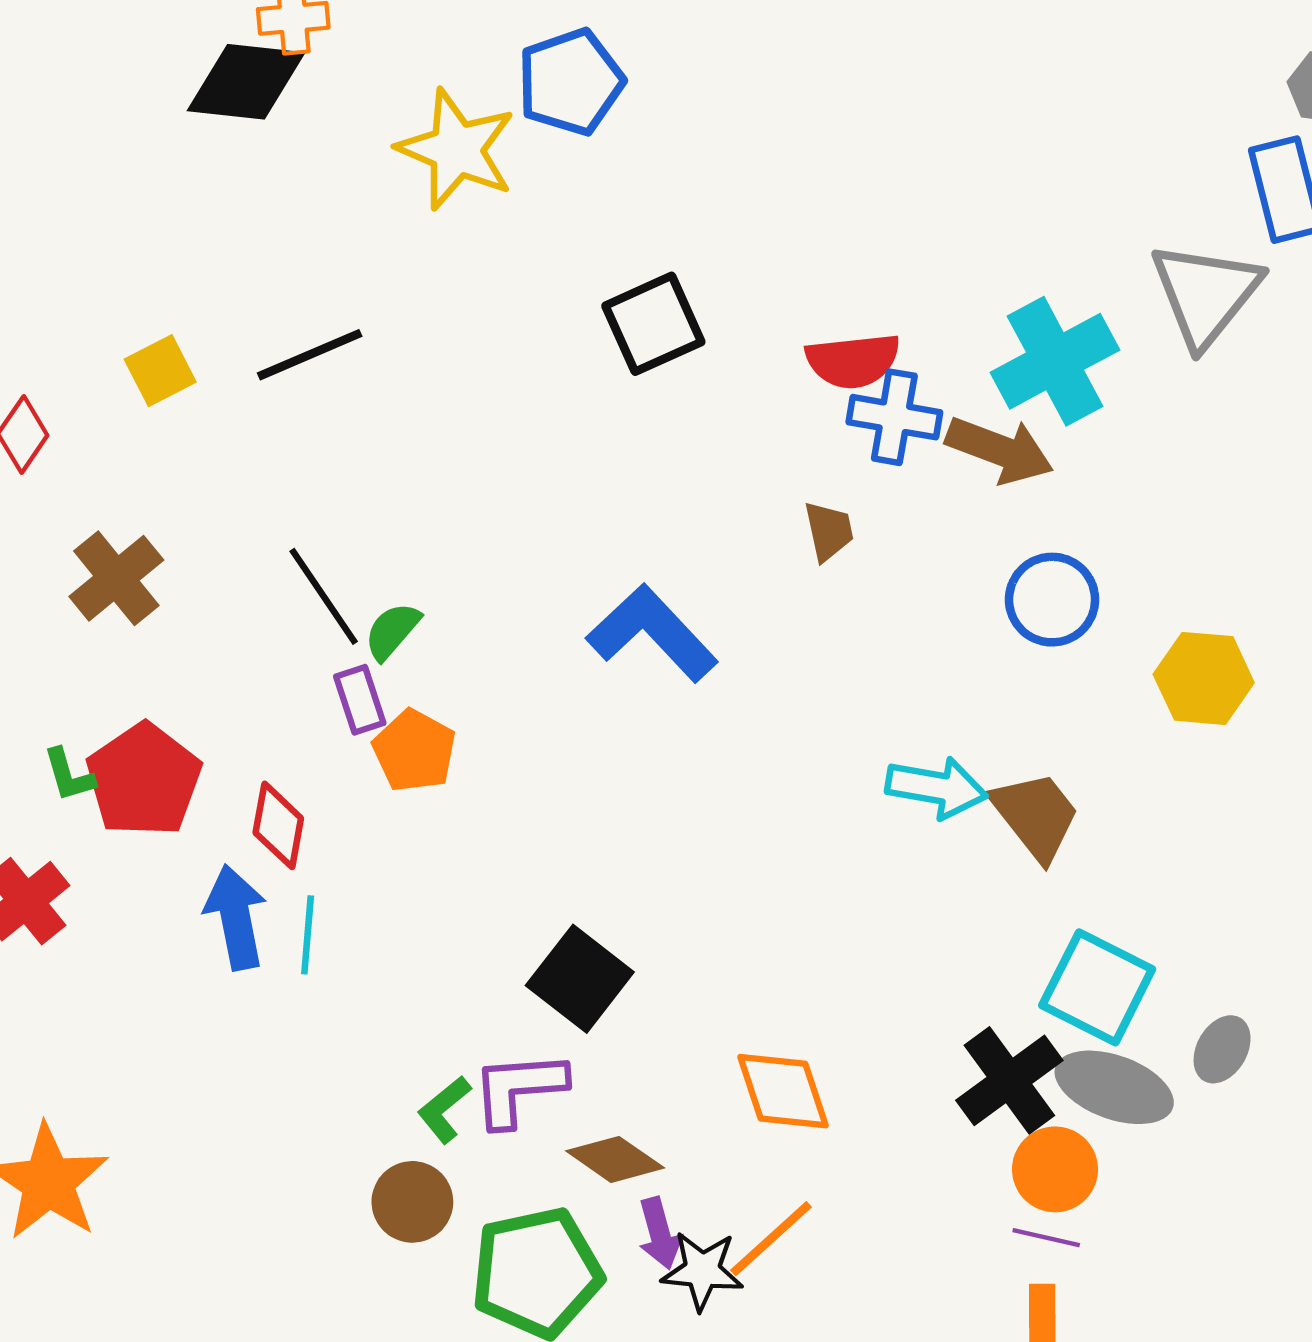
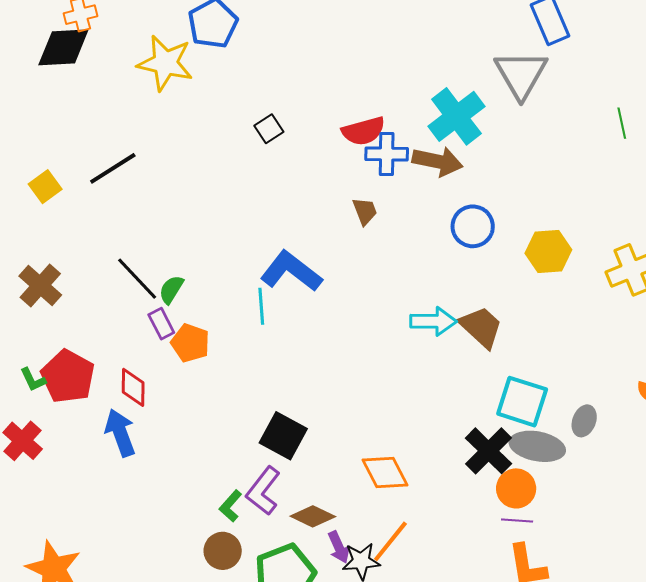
black square: (653, 324) -> (269, 129), size x0.6
cyan line: (308, 935) -> (261, 306), moved
purple L-shape: (519, 1089) -> (263, 491), turned -39

